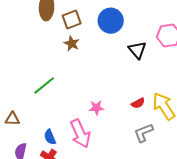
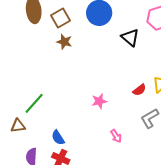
green line: (44, 85) -> (34, 103), moved
pink arrow: (80, 134) -> (116, 136), moved, size x0.5

